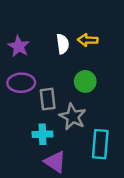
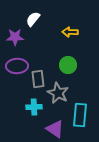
white semicircle: (63, 44) -> (33, 19), moved, turned -133
purple star: (19, 46) -> (15, 37), turned -30
purple triangle: (55, 162) -> (55, 129), moved

